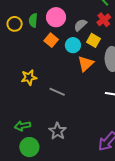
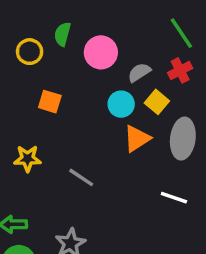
green semicircle: (33, 20) -> (62, 34), moved
orange square: (51, 40) -> (50, 102), moved, turned -32
yellow star: (29, 77) -> (27, 159), moved

